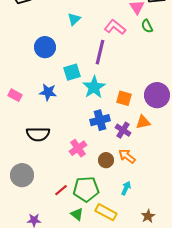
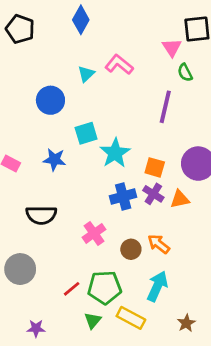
cyan triangle: (74, 19) -> (86, 74), moved
pink L-shape: (115, 27) -> (119, 65), moved
purple line: (100, 52) -> (165, 107), moved
purple cross: (123, 130) -> (153, 194), moved
cyan arrow: (126, 188) -> (157, 286), size x1.6
green triangle: (77, 214) -> (93, 320), turned 32

